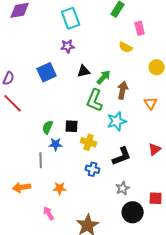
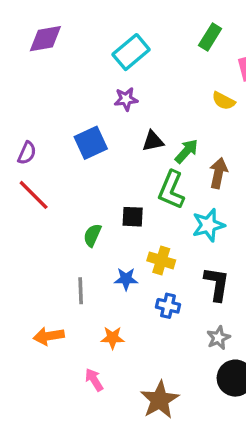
cyan rectangle: (71, 18) -> (131, 52), turned 70
black square: (72, 126) -> (133, 217), moved
blue star: (56, 144) -> (126, 279), moved
black L-shape: (122, 156) -> (217, 284), turned -60

